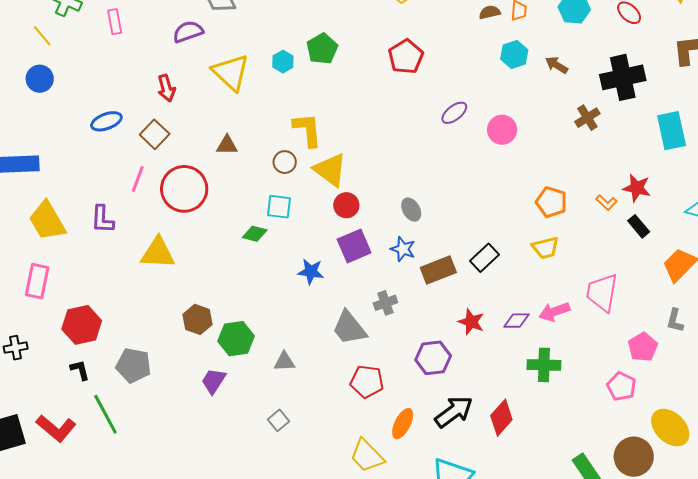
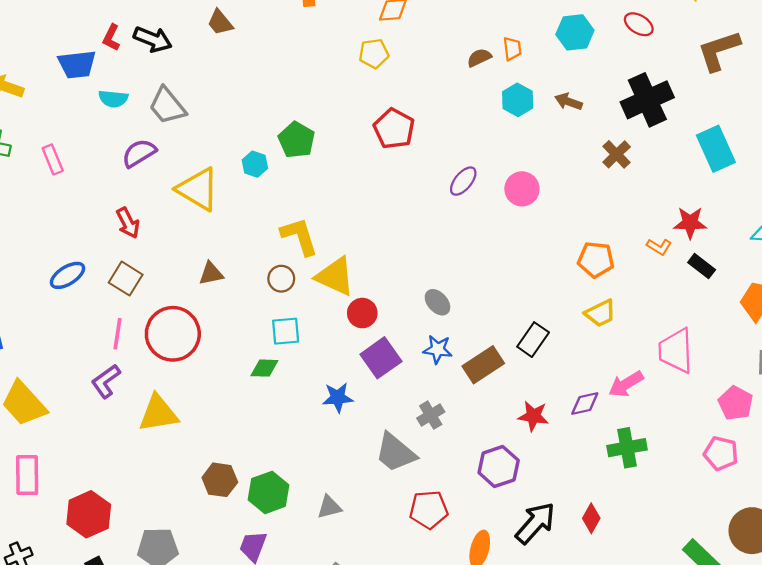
purple L-shape: (102, 219) -> (106, 381), moved, turned 64
red diamond: (501, 418) -> (591, 518), size x0.7

